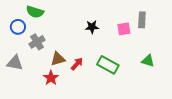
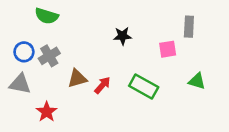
blue circle: (18, 27) -> (24, 52), moved
pink square: (124, 29) -> (168, 49), moved
red star: (51, 78) -> (47, 112), moved

